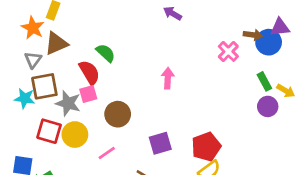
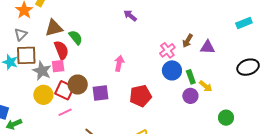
purple triangle: (280, 27) -> (207, 47), moved
brown arrow: (253, 35) -> (188, 41), turned 104
blue circle: (269, 42) -> (172, 70), moved
brown triangle: (56, 43) -> (54, 28), moved
red square: (49, 131) -> (65, 90), moved
purple square: (160, 143) -> (100, 93), moved
red pentagon: (206, 147) -> (140, 96), moved

